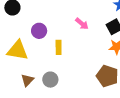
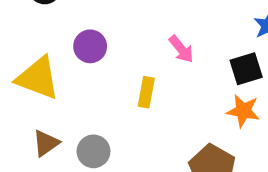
yellow rectangle: (59, 47) -> (146, 92), moved

